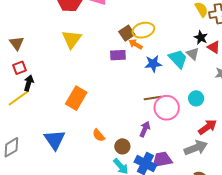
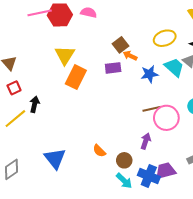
yellow ellipse: (143, 30) -> (165, 38), moved
black arrow: (29, 83) -> (35, 104), moved
orange rectangle: (76, 98) -> (76, 77), moved

